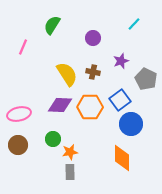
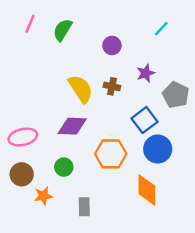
pink line: (23, 47) -> (30, 24), moved
orange hexagon: (90, 107) -> (111, 154), moved
orange star: (70, 152) -> (43, 196), moved

